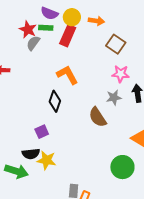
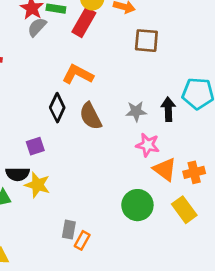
brown square: (116, 44) -> (146, 41), turned -36
pink star: (121, 74) -> (148, 145), moved
orange L-shape: (67, 75) -> (78, 74), turned -40
brown semicircle: (98, 117) -> (91, 116), moved

